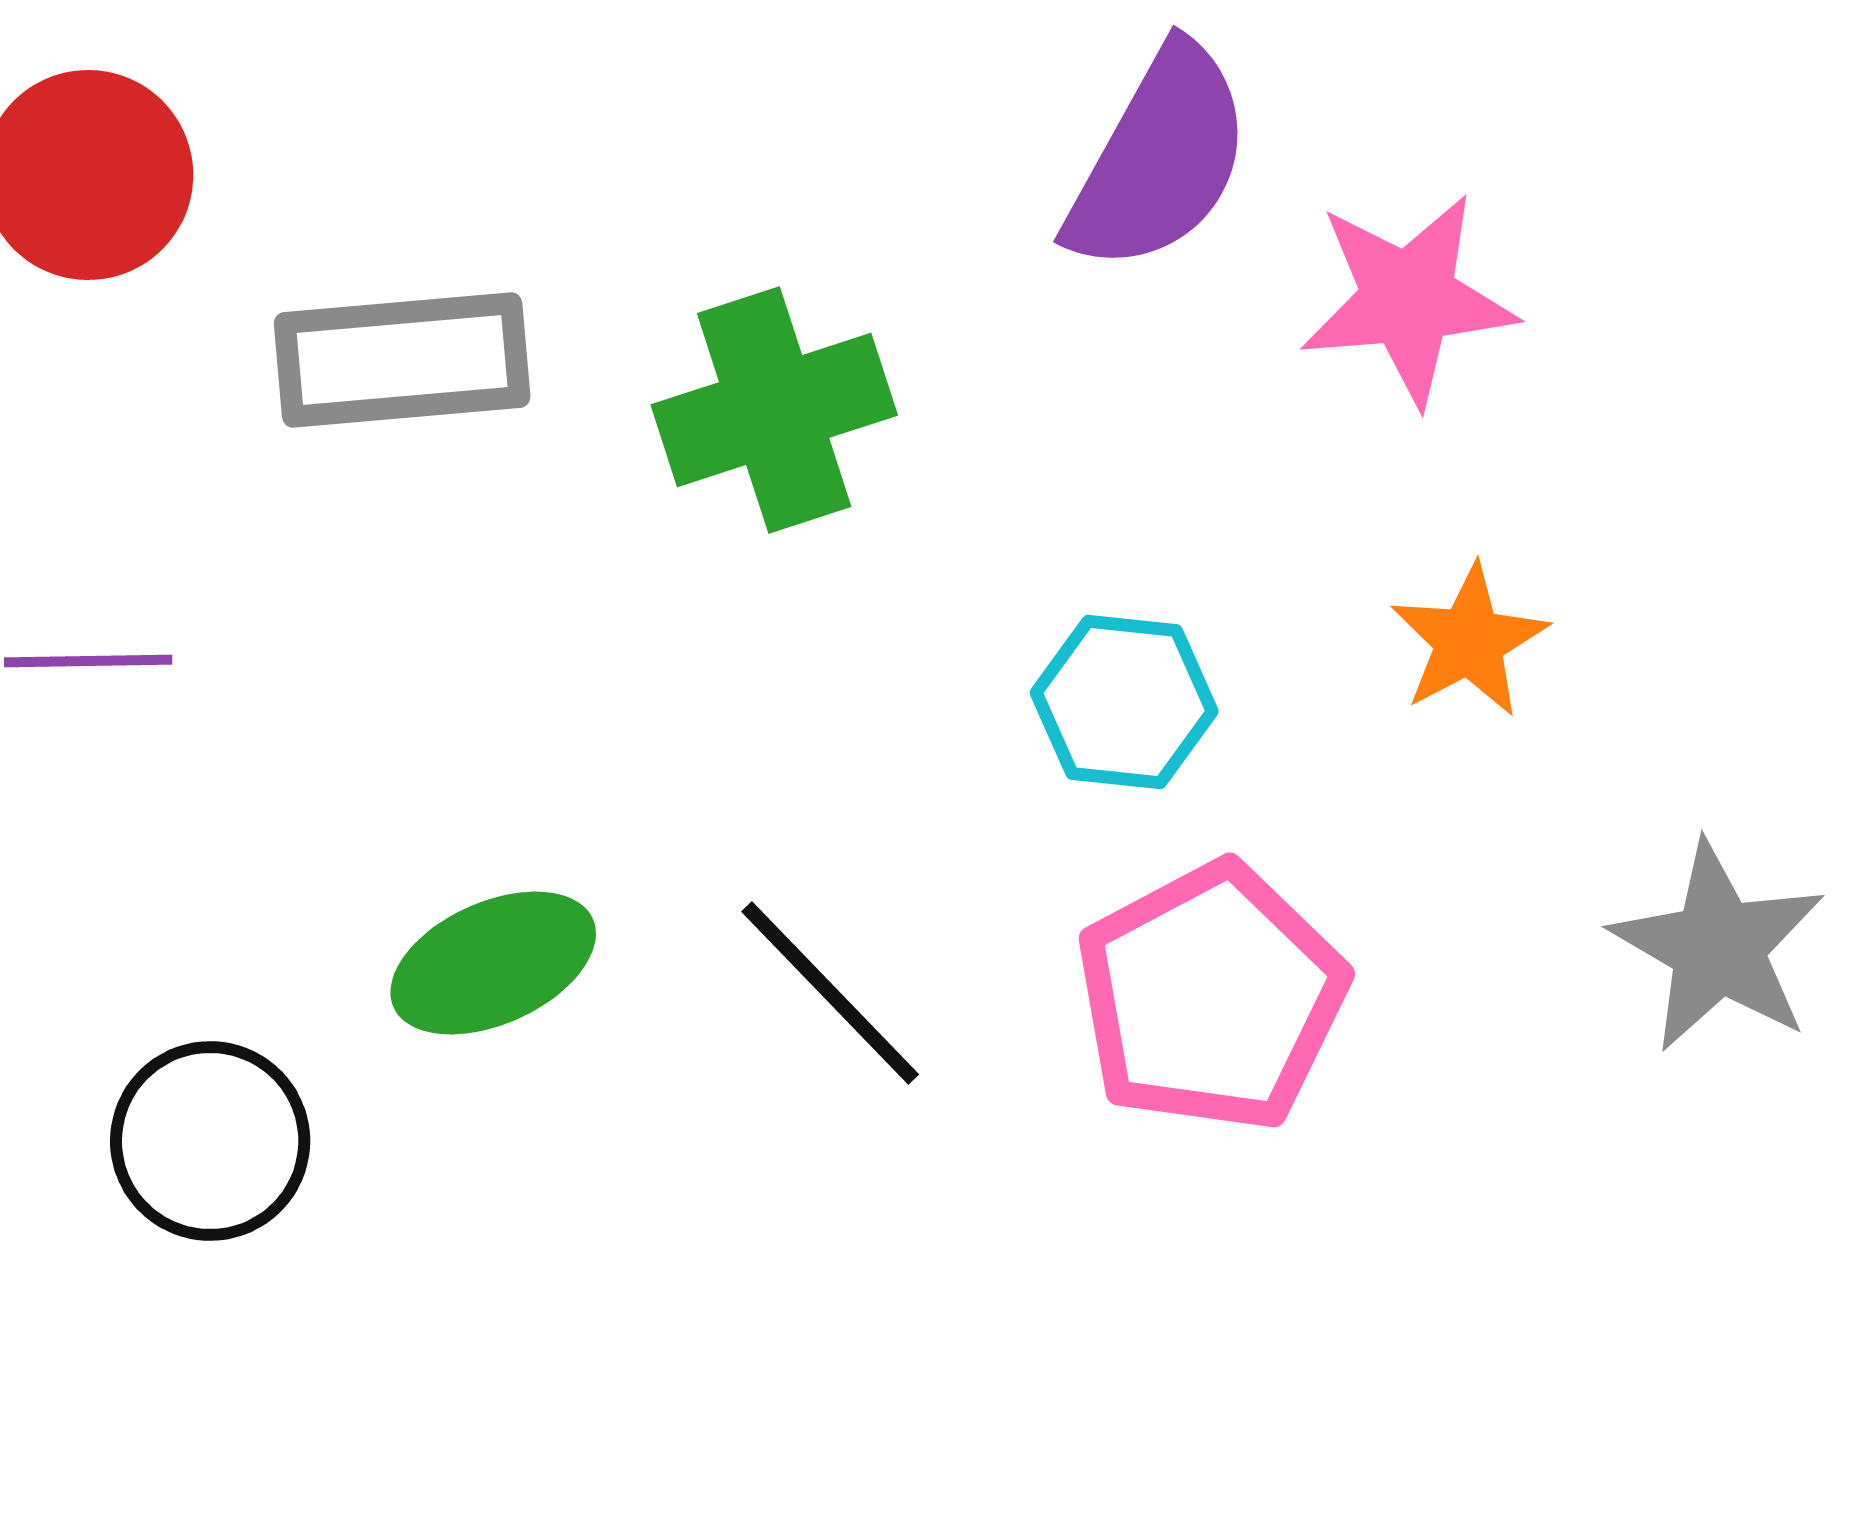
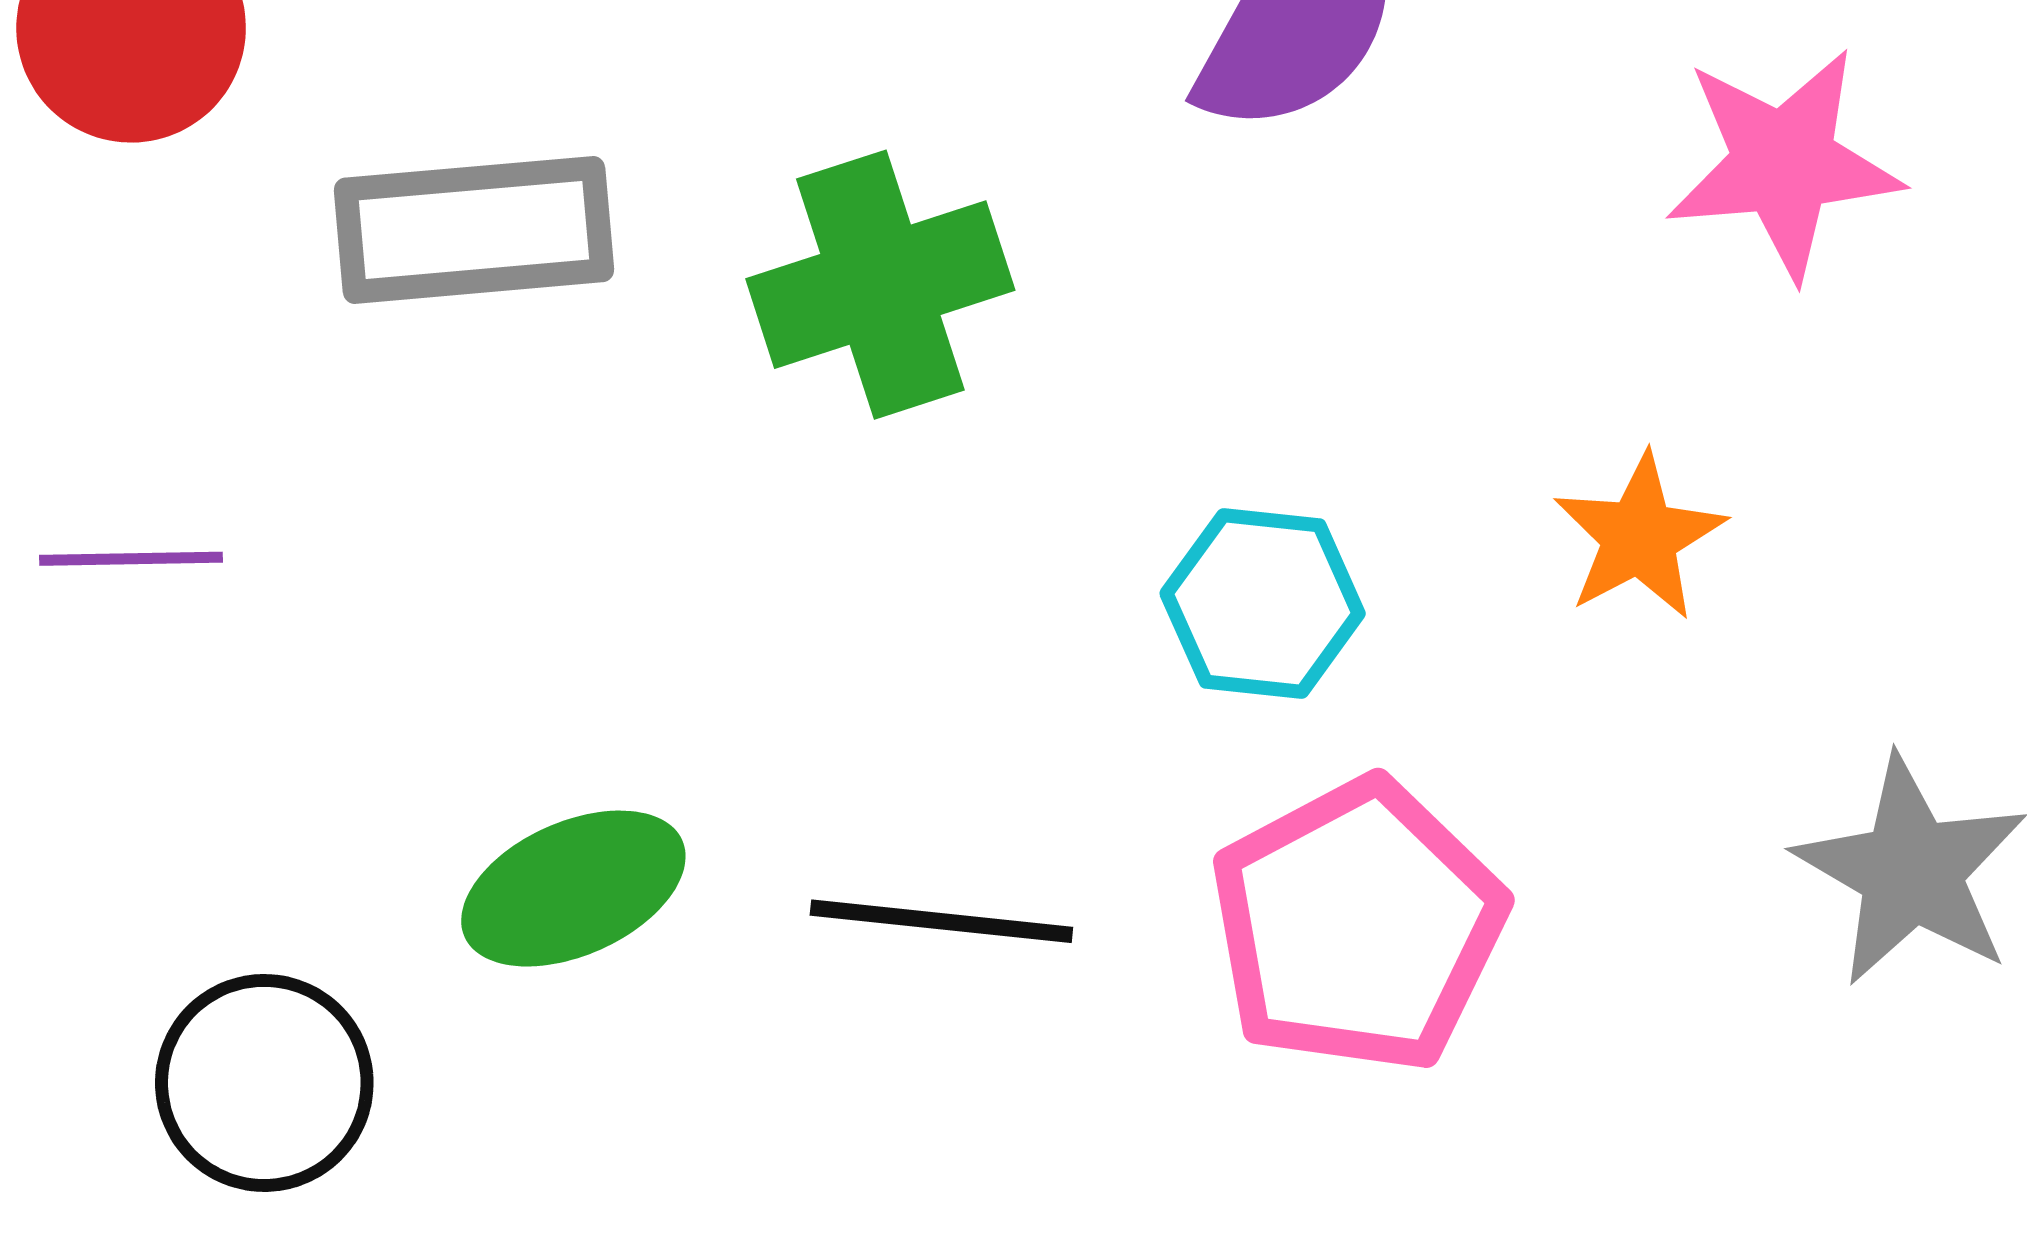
pink star: (1408, 299) -> (1784, 163), moved
black line: (830, 993) -> (941, 921), turned -40

